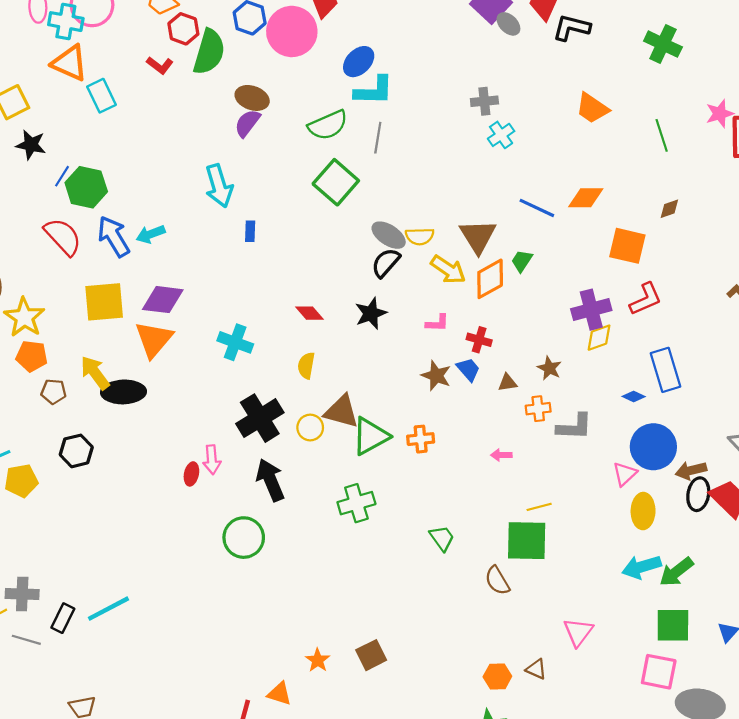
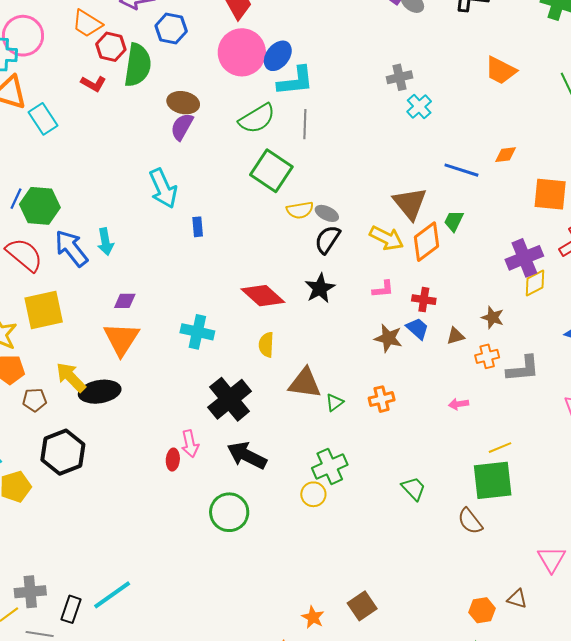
pink circle: (292, 31) -> (242, 52), moved
orange diamond: (586, 198) -> (506, 155), size x0.7
cyan arrow: (151, 234) -> (105, 242), turned -72
gray ellipse: (389, 235) -> (327, 213), size x0.7
yellow semicircle: (420, 236) -> (300, 210), moved
purple diamond: (163, 300) -> (125, 301), size x0.6
yellow square: (104, 302) -> (44, 310), moved
red diamond: (309, 313) -> (263, 296), size x1.6
yellow circle: (310, 427) -> (313, 494), moved
green triangle: (370, 436) -> (335, 403), size x0.5
black hexagon: (76, 451) -> (63, 452), size x1.4
black arrow: (270, 480) -> (247, 455), turned -33

